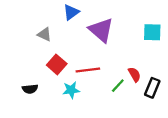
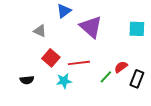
red semicircle: (134, 74) -> (121, 67), turned -96

